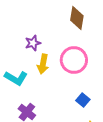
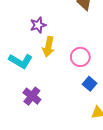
pink circle: (74, 60) -> (80, 57), moved, size x0.7

